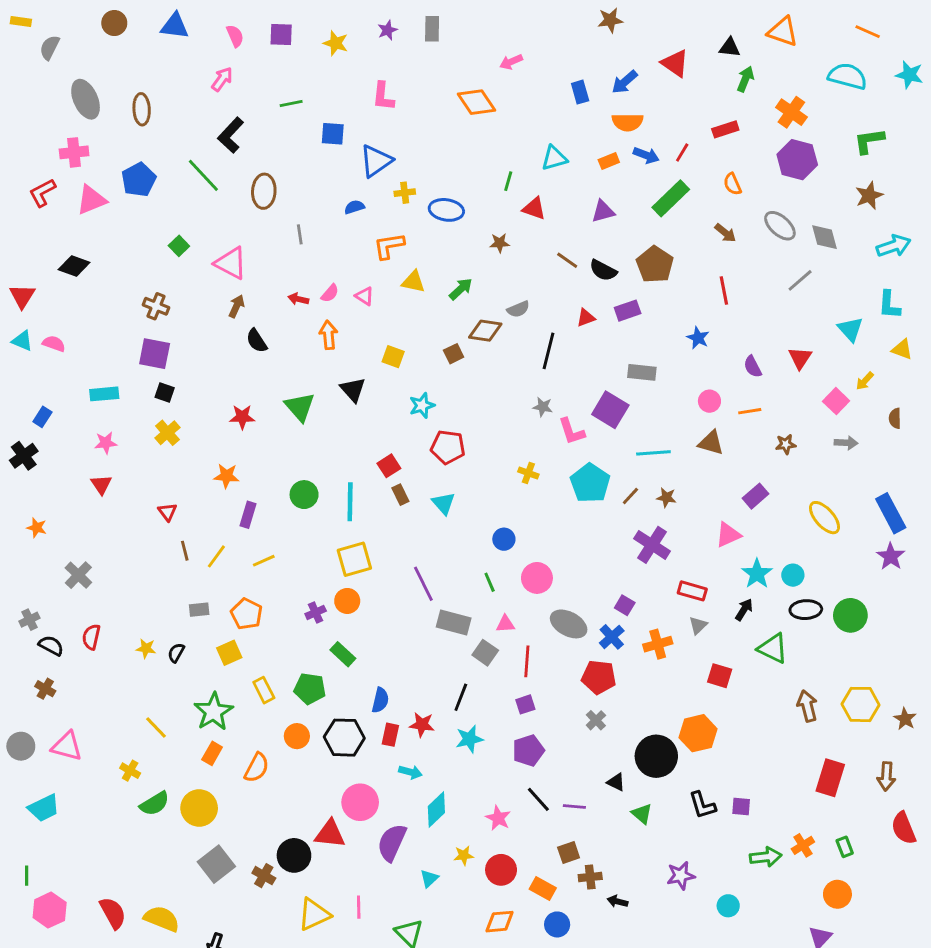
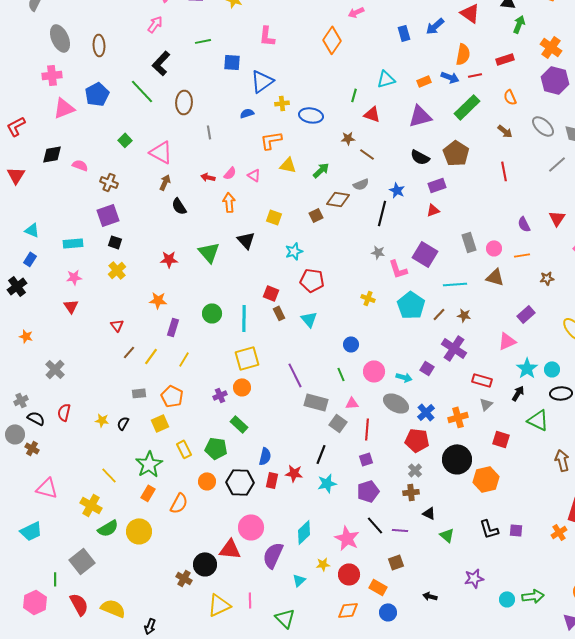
orange diamond: (477, 102) -> (332, 40), turned 68
orange semicircle: (628, 122) -> (463, 54), moved, turned -80
red line: (682, 152) -> (475, 75), turned 48
red L-shape: (42, 193) -> (16, 126), moved
purple triangle: (603, 211) -> (420, 116), size x1.4
brown line: (567, 260) -> (367, 154), moved
black diamond: (74, 266) -> (52, 154), turned -30
red triangle: (586, 318) -> (433, 210), moved
blue star: (698, 338) -> (397, 190), moved
cyan triangle: (22, 341) -> (32, 230), moved
pink semicircle: (54, 344) -> (80, 165), moved
purple square: (155, 354) -> (108, 215), turned -30
gray rectangle: (642, 372) -> (469, 242), moved, turned 66
red square: (389, 466) -> (271, 293), turned -35
brown line: (185, 551) -> (129, 352), turned 56
yellow line: (264, 561) -> (184, 359), turned -35
purple square: (625, 605) -> (427, 368), moved
gray circle: (21, 746) -> (15, 434), moved
black circle: (656, 756) -> (457, 459), moved
yellow cross: (130, 771) -> (91, 505), size x1.5
cyan arrow: (410, 772) -> (404, 377), moved
pink star: (498, 818) -> (347, 538), size x1.4
orange cross: (803, 845) -> (559, 532), moved
green arrow: (766, 857) -> (533, 596), moved
gray square: (216, 864) -> (82, 561), moved
green line: (27, 876) -> (55, 579), moved
brown cross: (590, 877) -> (411, 492), moved

